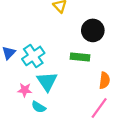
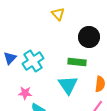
cyan triangle: (47, 81) -> (68, 85), moved

